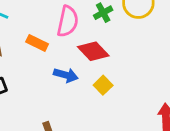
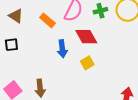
blue arrow: (66, 75) -> (62, 49), turned 54

